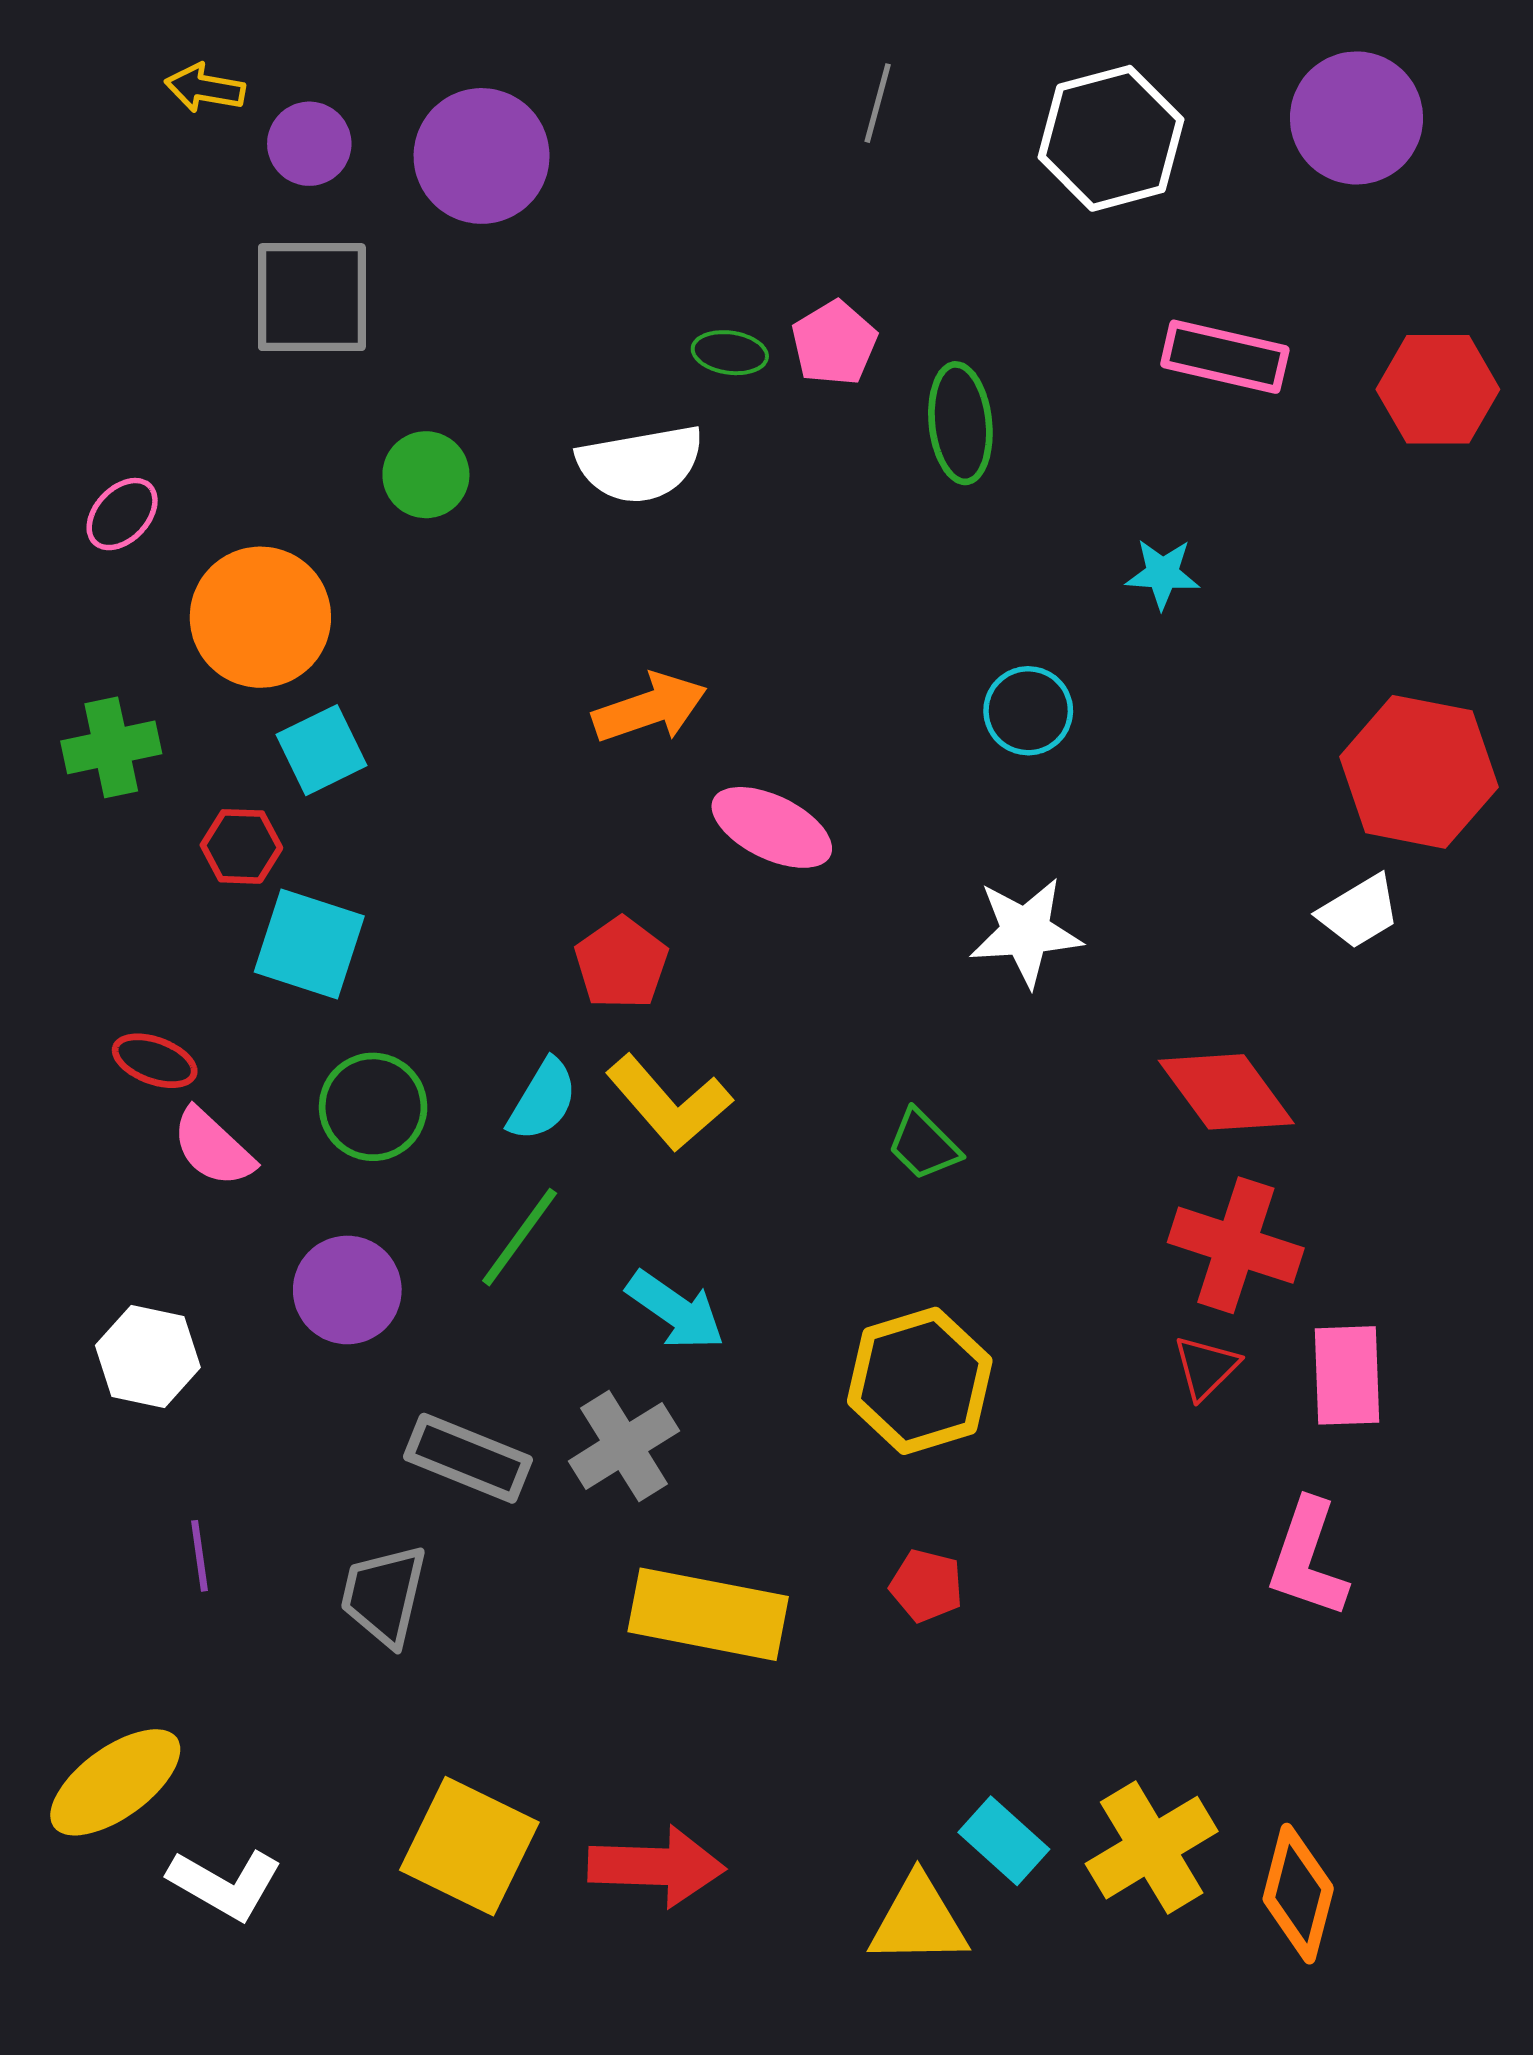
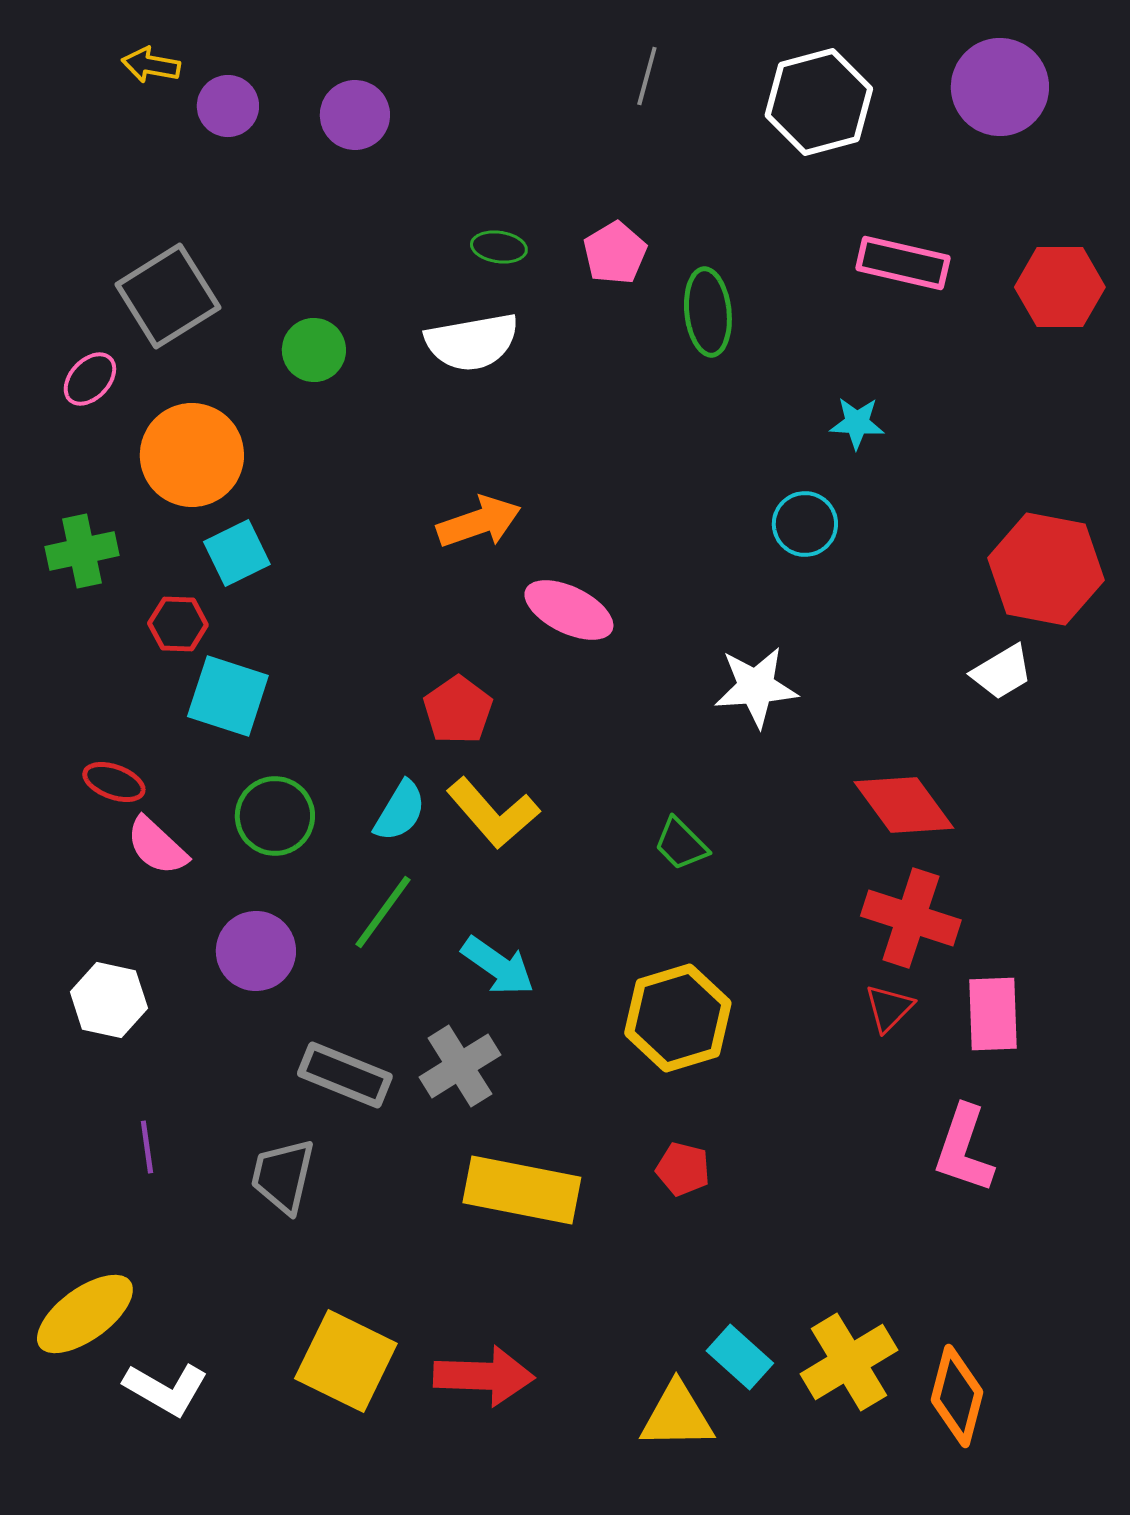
purple circle: (482, 156) -> (355, 115), size x0.7
gray square: (312, 297) -> (168, 296), moved, turned -32
green ellipse: (730, 353) -> (499, 247), moved
cyan circle: (1028, 711) -> (805, 524), moved

